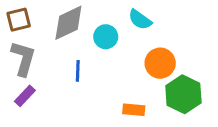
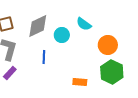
orange circle: (160, 63) -> (108, 45), moved

